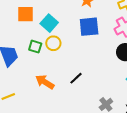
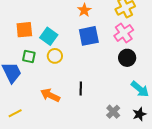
green square: (35, 47) -> (29, 56), moved
black line: (76, 78) -> (81, 88), turned -40

